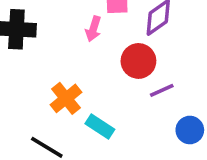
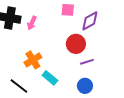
pink arrow: (93, 29) -> (32, 23), moved
blue circle: (190, 130) -> (85, 86), moved

